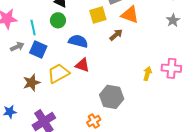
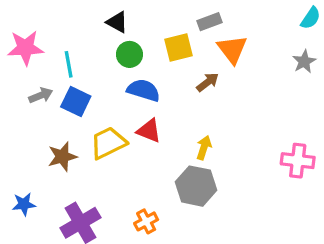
orange triangle: (130, 15) -> (232, 49), turned 30
green circle: (58, 20) -> (129, 54), moved
pink cross: (171, 68) -> (298, 161), moved
yellow arrow: (147, 74) -> (204, 148), moved
orange cross: (94, 121) -> (146, 221), moved

